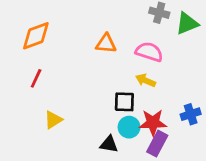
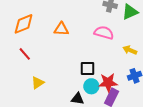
orange triangle: (106, 44) -> (61, 29), moved
red line: (36, 78) -> (25, 54), turned -64
yellow arrow: (146, 80) -> (130, 50), moved

